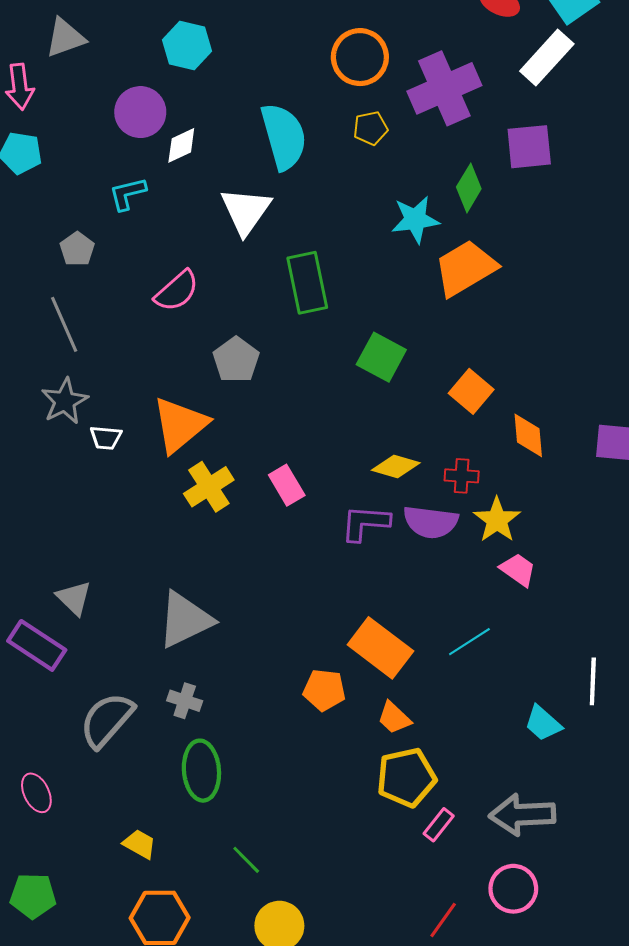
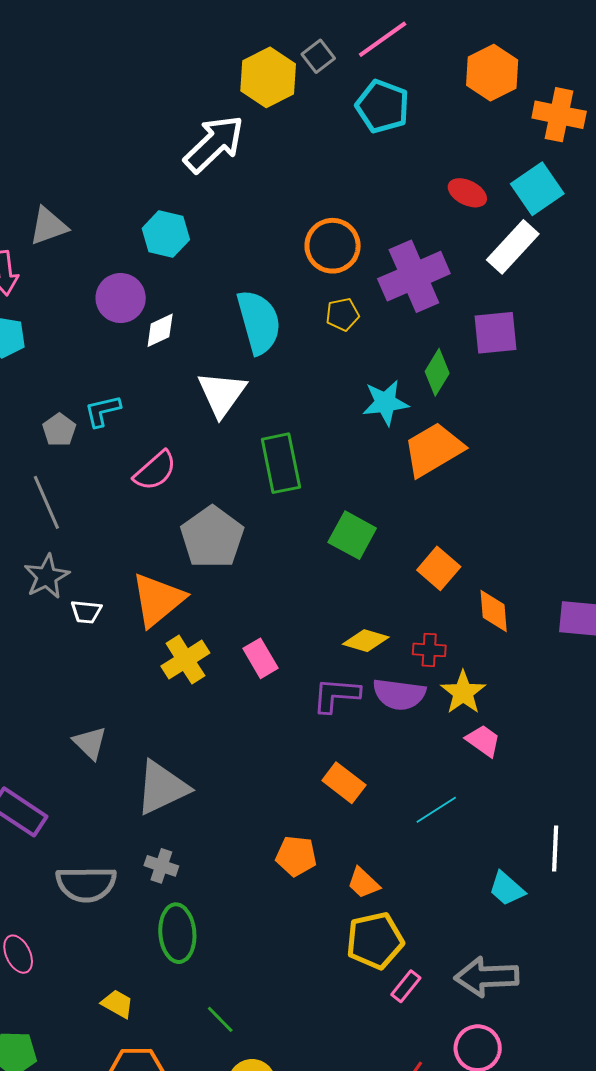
cyan L-shape: (128, 194) -> (102, 411), moved
gray pentagon: (236, 360) -> (212, 537), size x1.4
gray triangle: (74, 598) -> (90, 743), moved
orange rectangle: (380, 648) -> (344, 783), moved, size x0.7
gray semicircle: (107, 720) -> (86, 884), turned -132

